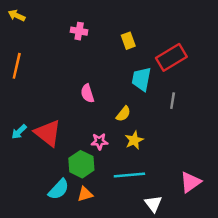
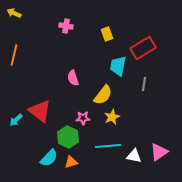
yellow semicircle: (123, 114) -> (103, 95), size x1.5
cyan arrow: (19, 132) -> (16, 120), moved
white triangle: (153, 204) -> (134, 156), moved, turned -42

